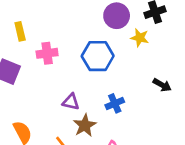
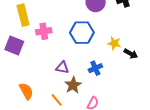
yellow rectangle: (20, 31) -> (23, 15), size x1.5
yellow star: (140, 38) -> (114, 43), moved

